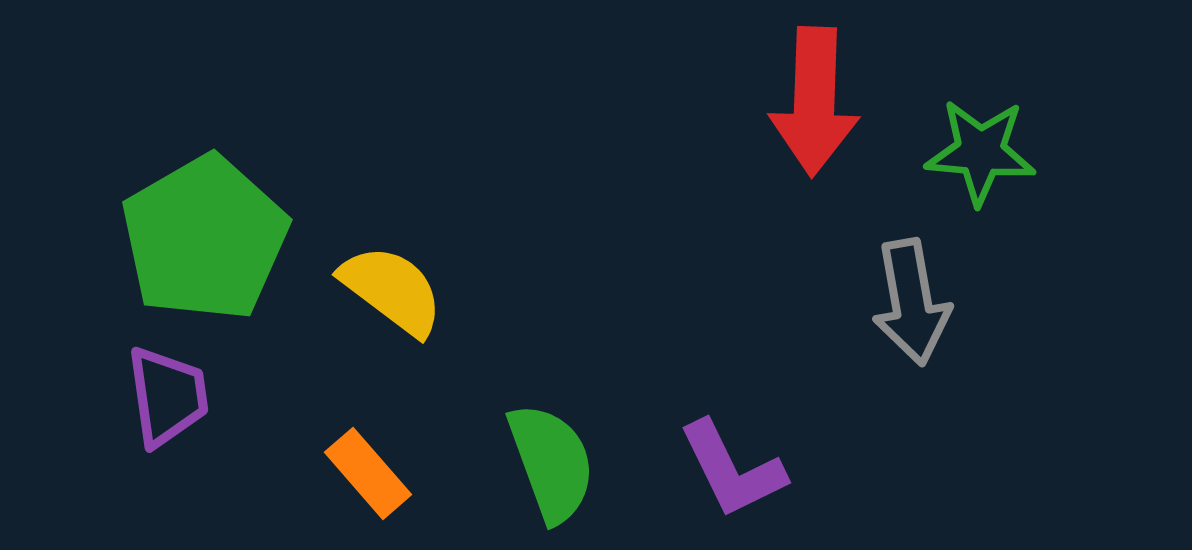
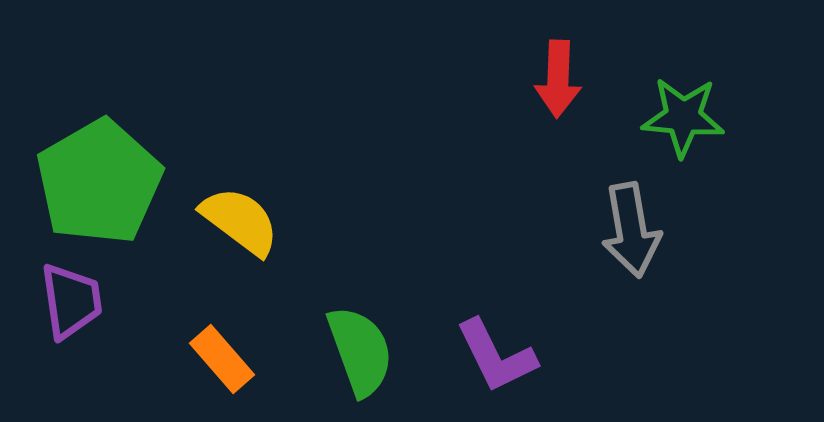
red arrow: (814, 101) -> (558, 79), size x0.7

